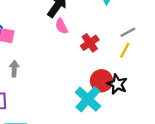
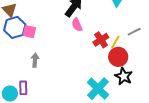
yellow line: (125, 50) -> (115, 42), moved
red circle: (101, 81) -> (118, 57), moved

